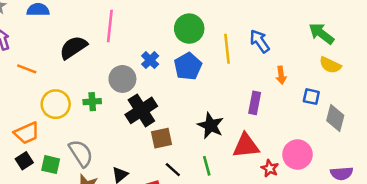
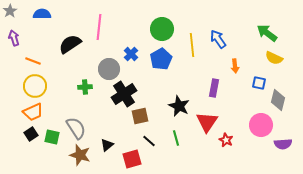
yellow circle: (56, 104) -> (35, 86), moved
red triangle: (246, 146) -> (207, 122), turned -50
pink circle: (297, 155) -> (261, 125), moved

